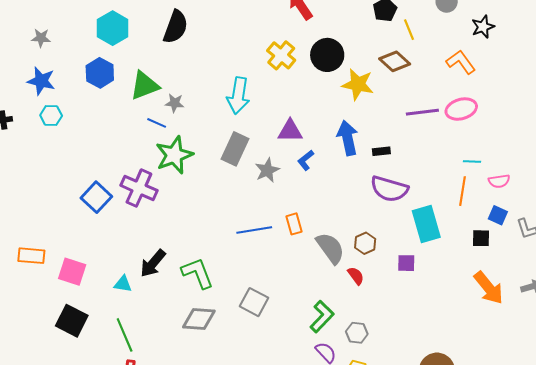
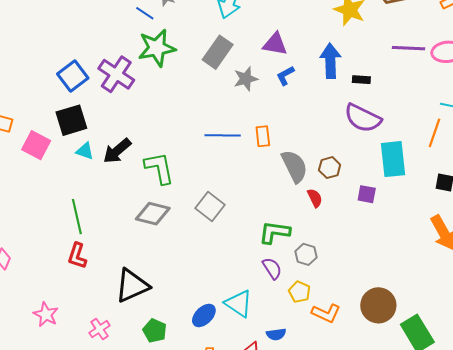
cyan triangle: (123, 284) -> (85, 151), moved
green L-shape: (322, 317) -> (274, 232), turned -136
black square: (72, 321) -> (71, 120), moved, turned 36

